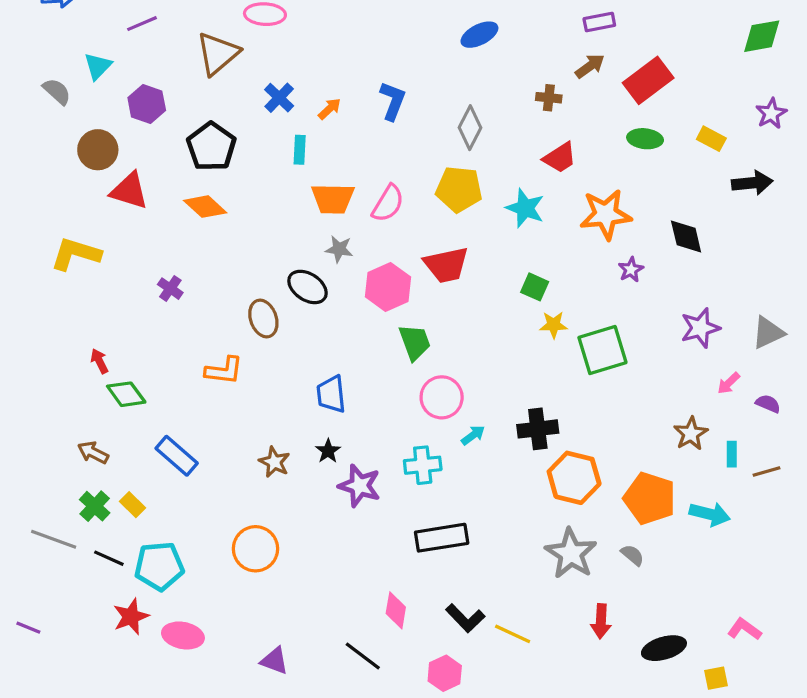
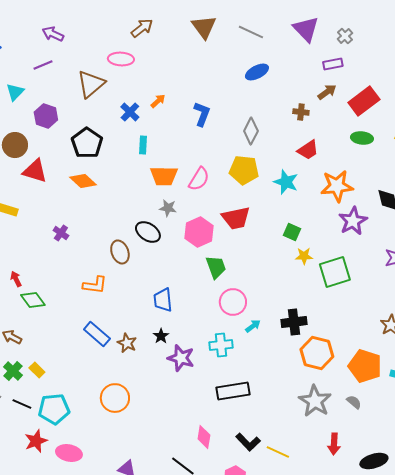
orange arrow: (330, 109) -> (158, 101), moved
purple star: (631, 270) -> (353, 221), size x1.8
blue rectangle: (177, 456) -> (97, 334), moved

